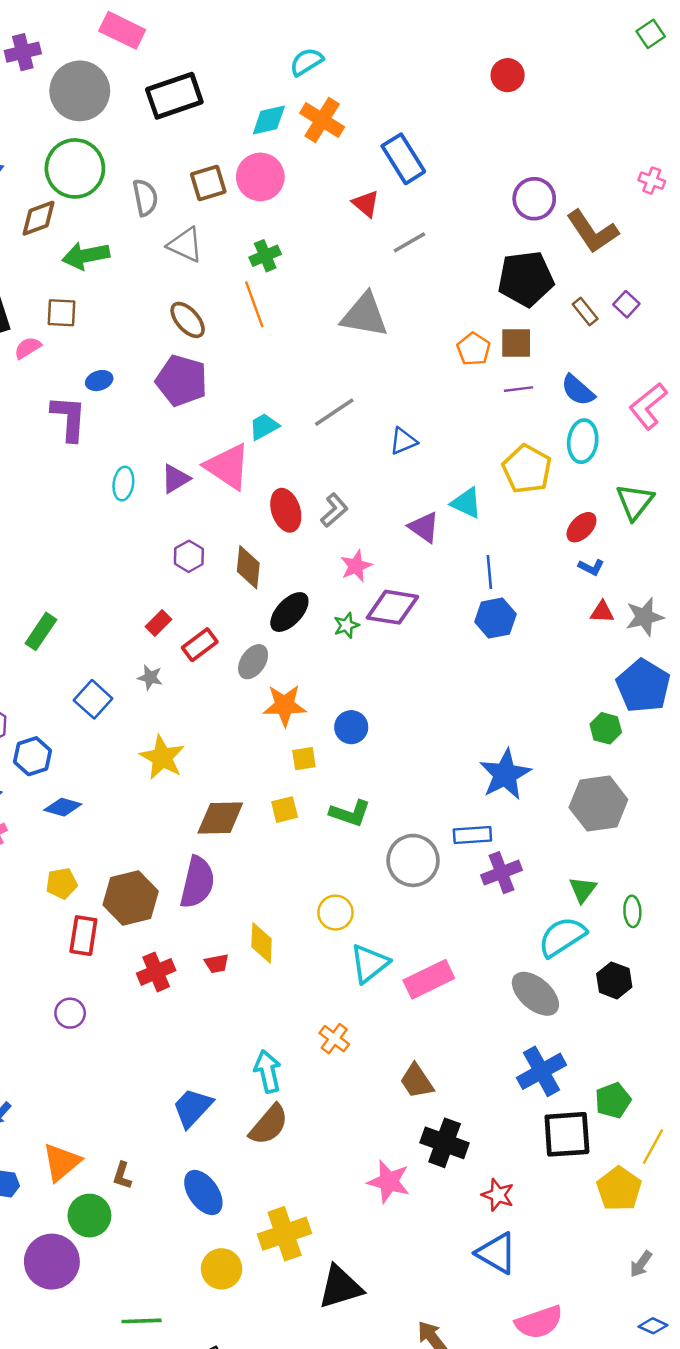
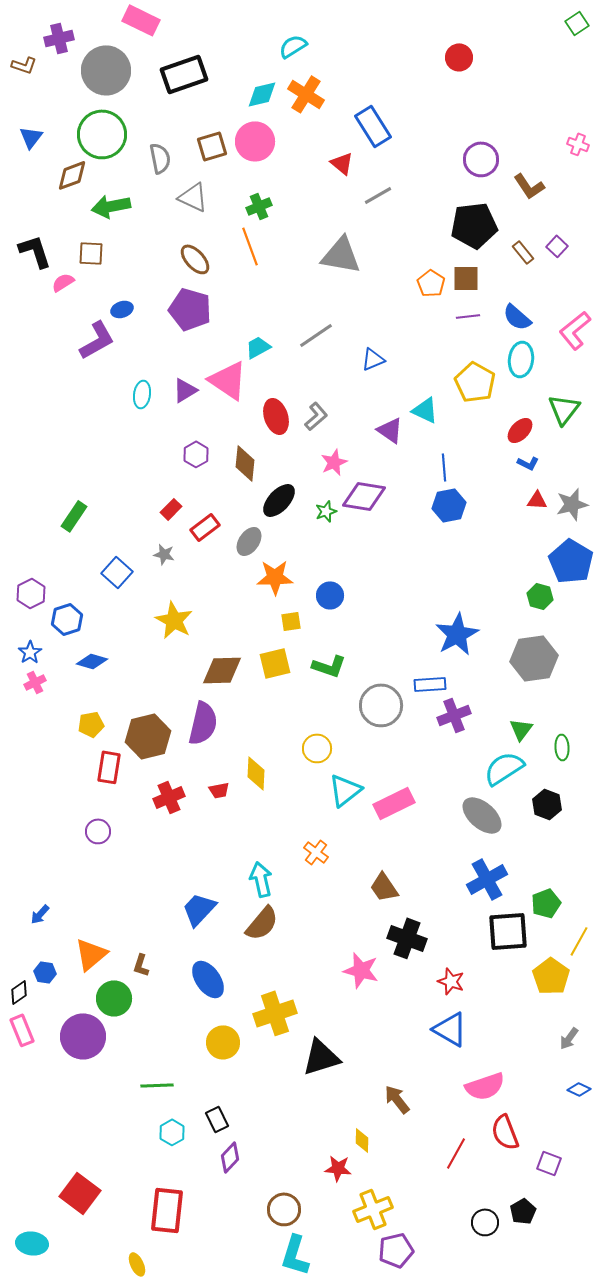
brown L-shape: (592, 231) -> (529, 186), size x0.7
purple L-shape: (69, 418) -> (97, 340), turned 57
yellow square: (285, 810) -> (275, 663), size x1.4

